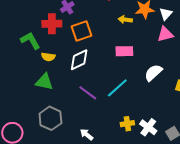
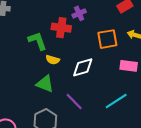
orange square: (81, 31) -> (107, 39), moved
purple line: (88, 93) -> (74, 101), moved

